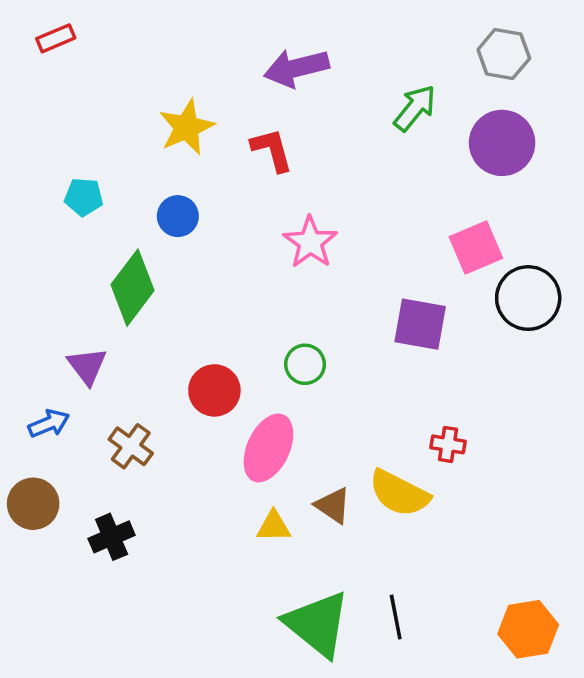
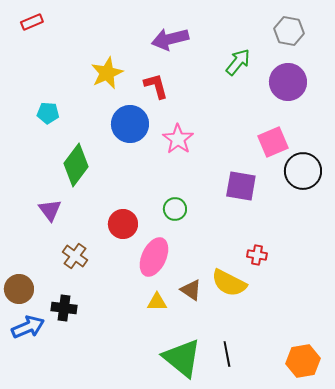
blue circle: (178, 216) -> (130, 124), moved, size x1.6
blue arrow: (49, 424) -> (28, 327), moved, size x1.4
black cross: (112, 537) -> (64, 308), turned 30

